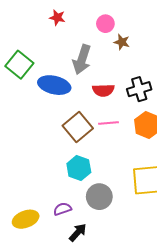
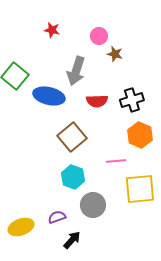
pink line: (108, 123) -> (116, 161), moved

